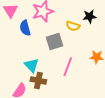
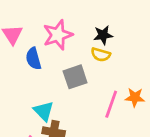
black star: (90, 16) -> (103, 35), moved
pink line: (68, 67) -> (111, 104), moved

